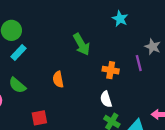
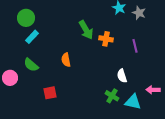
gray star: (153, 47) -> (139, 13), moved
orange cross: (111, 70) -> (106, 39), moved
white semicircle: (106, 99) -> (122, 76), moved

